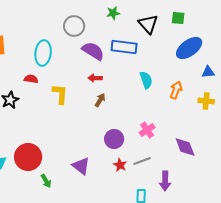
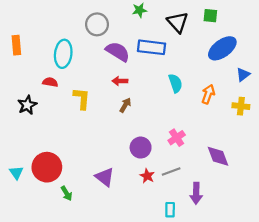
blue triangle: (208, 72) -> (243, 75), turned -32

